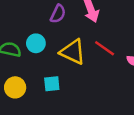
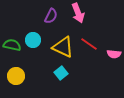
cyan square: (52, 84) -> (61, 73), moved, turned -32

